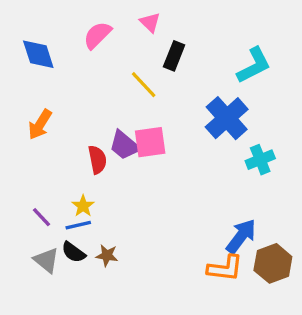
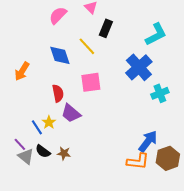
blue diamond: (38, 54) -> (60, 55), moved
purple trapezoid: (125, 145) -> (71, 113), moved
purple line: (42, 217) -> (20, 144), moved
blue line: (78, 225) -> (37, 127), moved, turned 70

